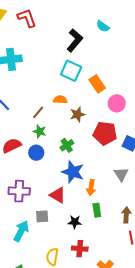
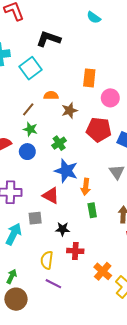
black L-shape: (75, 40) -> (49, 39), moved, turned -110
cyan square: (71, 71) -> (30, 68), moved, turned 30
orange rectangle: (97, 84) -> (89, 78), turned 42
black star: (75, 222) -> (63, 229), moved

